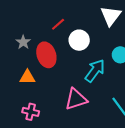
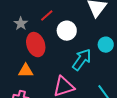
gray star: (23, 42) -> (21, 24), moved
orange triangle: (27, 77) -> (26, 71), moved

